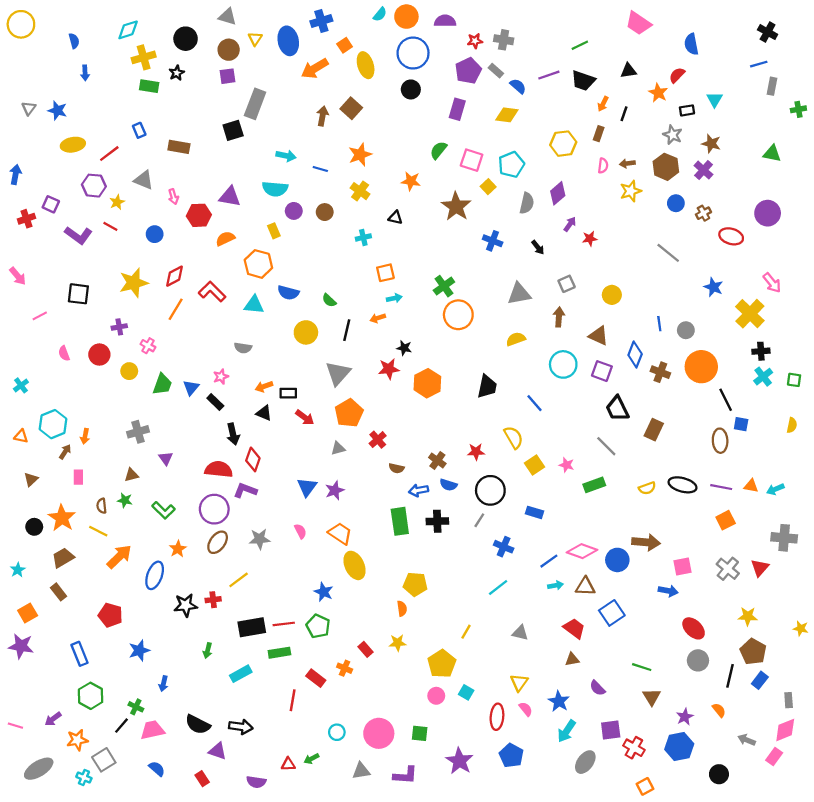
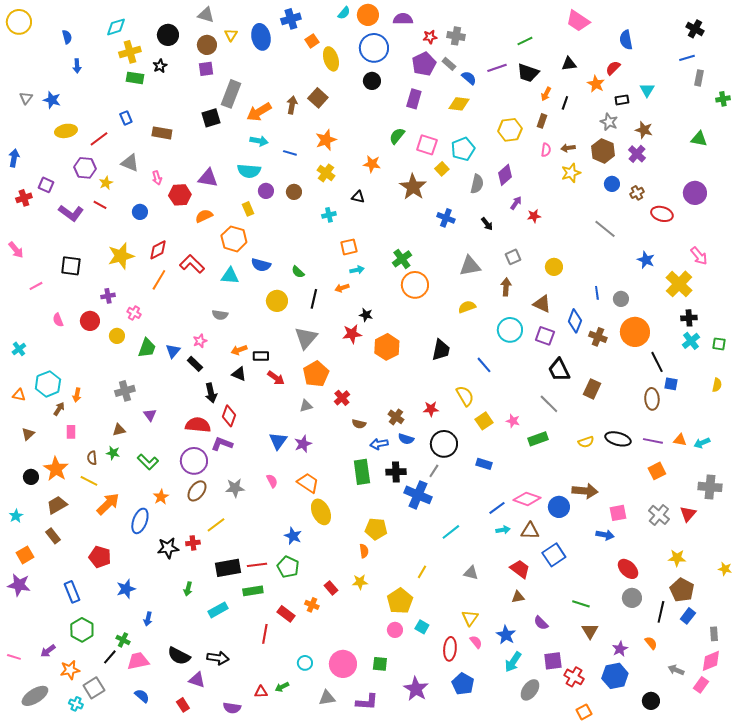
orange arrow: (315, 68) -> (259, 112), moved
blue cross: (504, 547) -> (418, 495), moved, size x1.5

